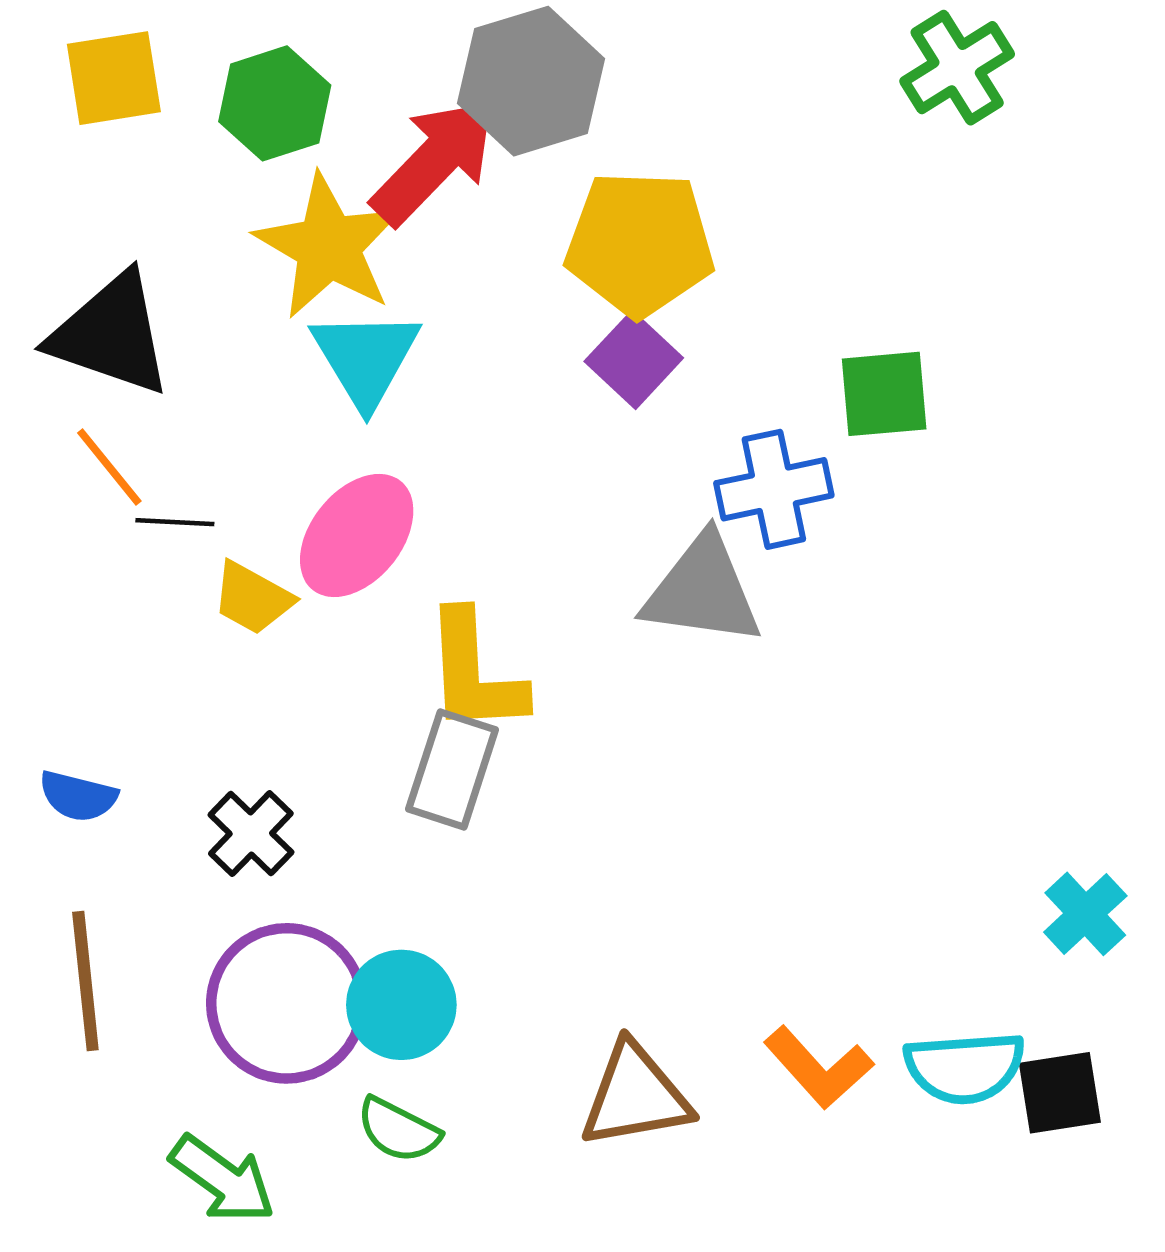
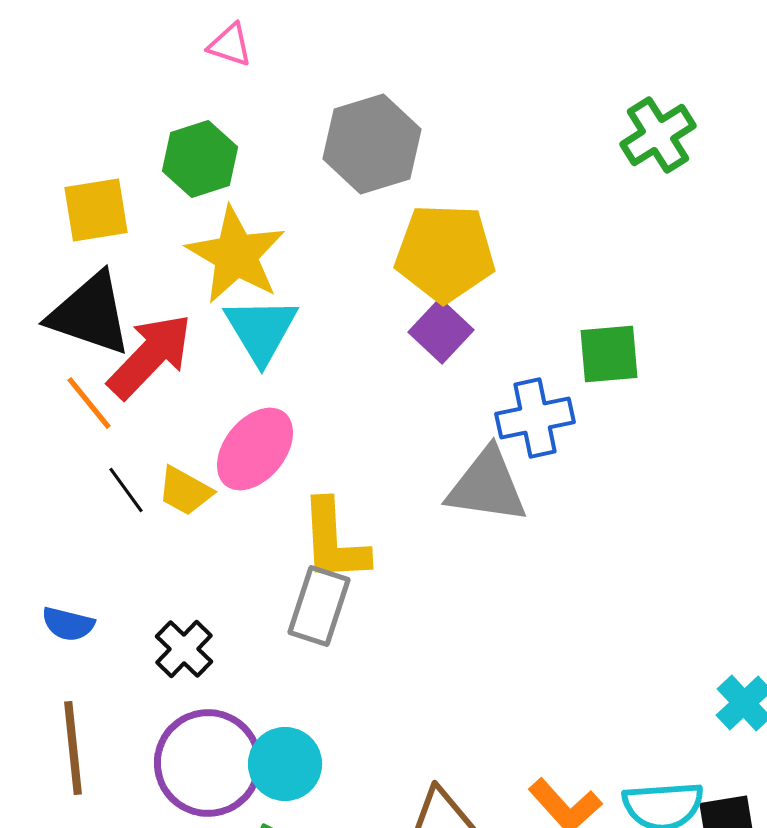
yellow square: (114, 78) -> (96, 210), moved
red arrow: (434, 162) -> (150, 356), moved
black line: (175, 522) -> (126, 490), moved, turned 51

